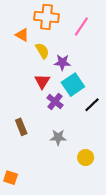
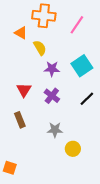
purple star: (62, 62) -> (52, 69), moved
red triangle: (42, 81) -> (24, 90), moved
cyan square: (73, 85) -> (82, 66), moved
yellow circle: (86, 158) -> (73, 149), moved

